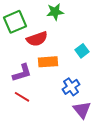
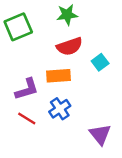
red semicircle: (37, 39) -> (70, 46), moved
blue cross: (71, 87) -> (60, 109), moved

